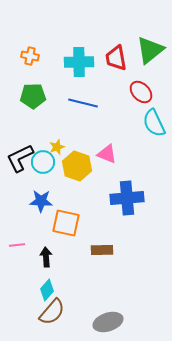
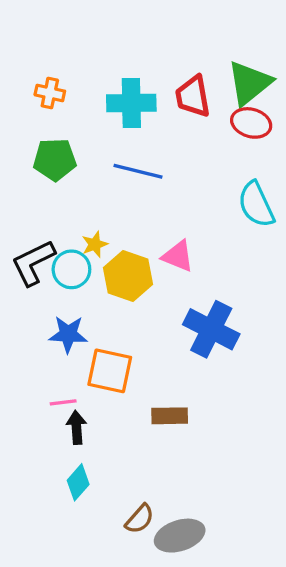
red ellipse: (141, 92) -> (251, 123), moved, turned -30
blue cross: (127, 198) -> (211, 329), turned 32
pink line: (17, 245) -> (63, 402), moved
brown semicircle: (52, 312) -> (140, 519), moved, size x0.7

